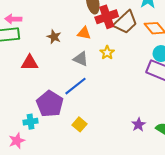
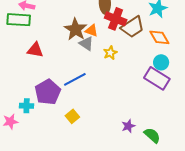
red cross: (107, 17) -> (116, 19), turned 30
brown star: (54, 37) -> (75, 29), moved, size x1.6
gray triangle: (81, 59) -> (86, 43), moved

